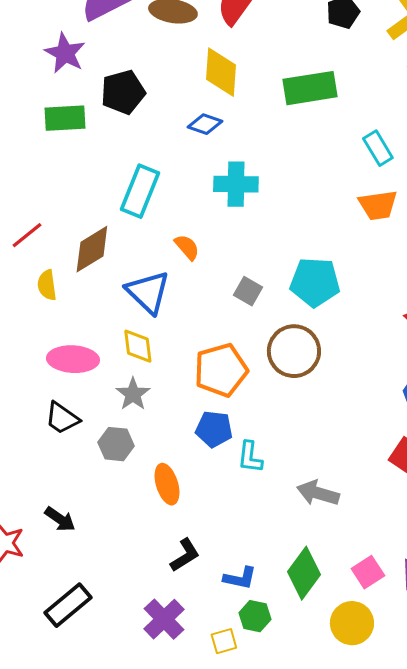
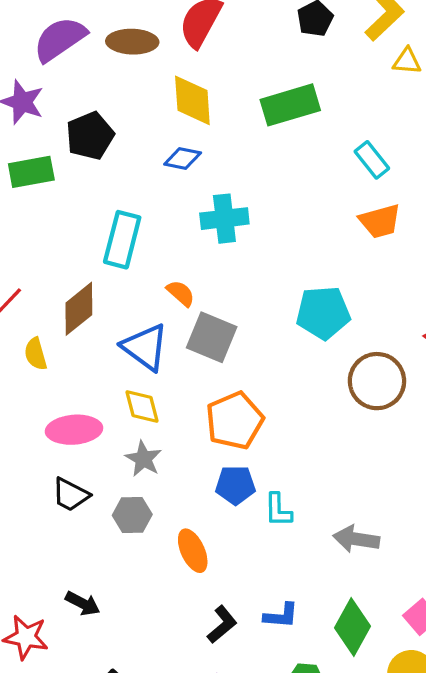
gray square: (248, 291) -> (212, 337), moved, size x1.6
brown circle: (294, 351) -> (377, 381), moved
blue L-shape: (240, 578) -> (281, 616), moved

